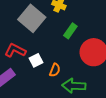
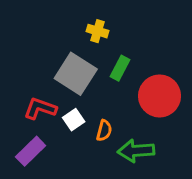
gray square: (32, 18) -> (76, 74), moved

